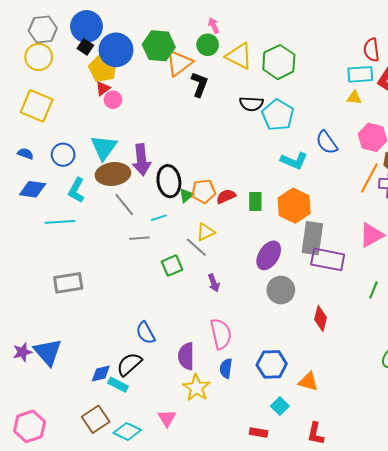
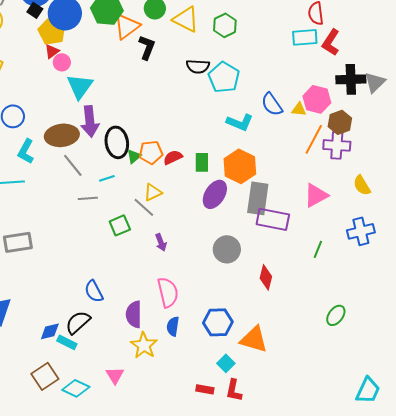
green hexagon: (279, 62) -> (225, 25), size x0.7
yellow triangle: (354, 98) -> (299, 109), moved
cyan triangle: (104, 148) -> (80, 86), moved
purple ellipse: (269, 255) -> (215, 194), moved
orange triangle: (308, 382) -> (254, 339), size x1.4
red L-shape: (315, 433) -> (234, 390), moved

